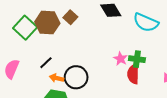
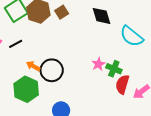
black line: (46, 63) -> (16, 44), moved
red semicircle: (133, 74) -> (122, 84), moved

